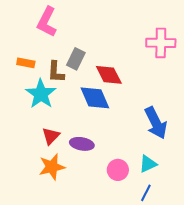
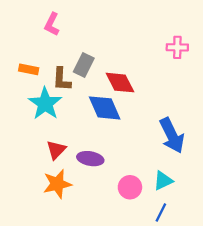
pink L-shape: (47, 22) -> (52, 24), size x0.7
pink cross: (161, 43) -> (177, 47), size x0.7

